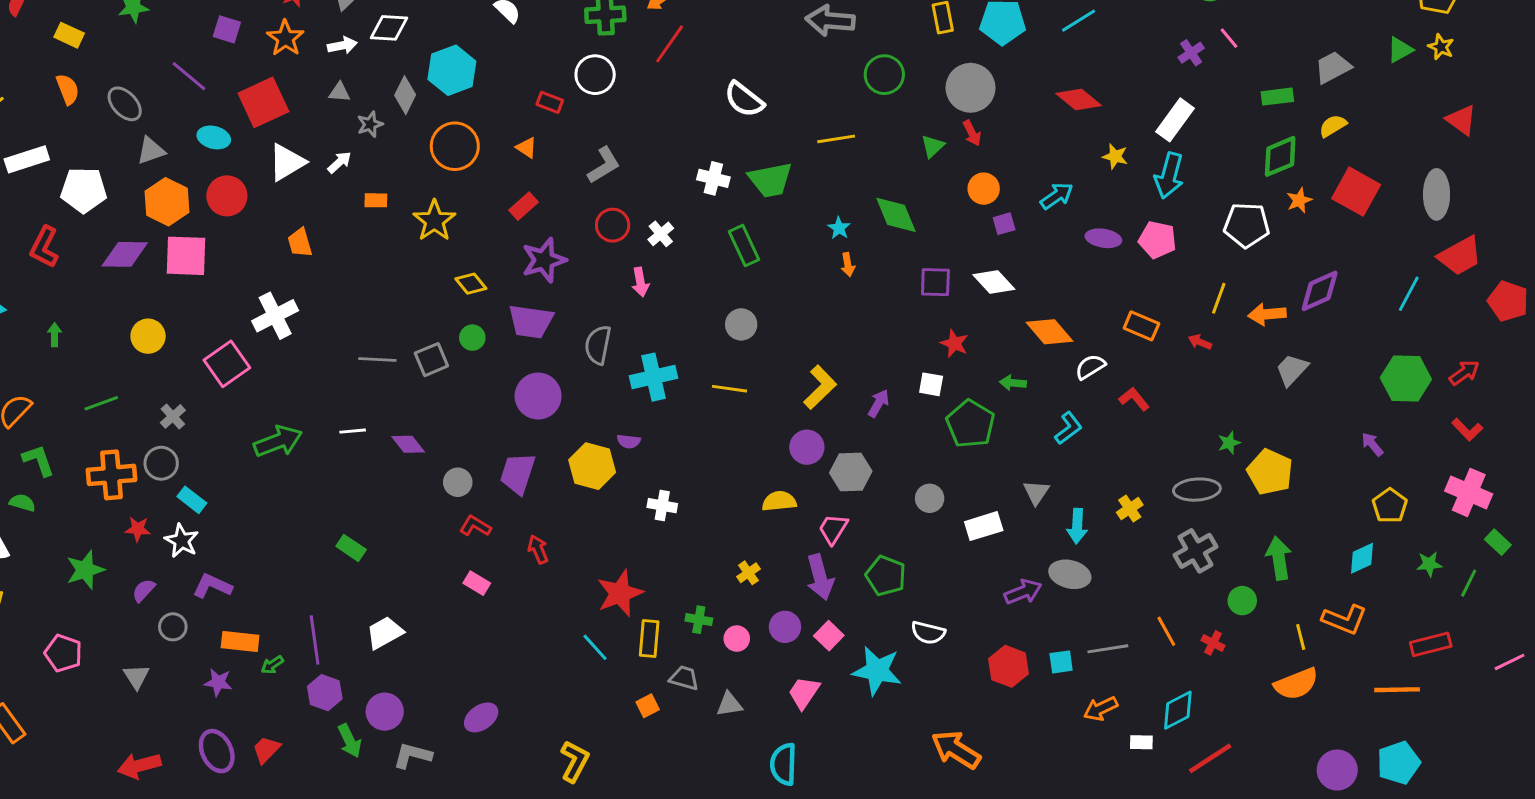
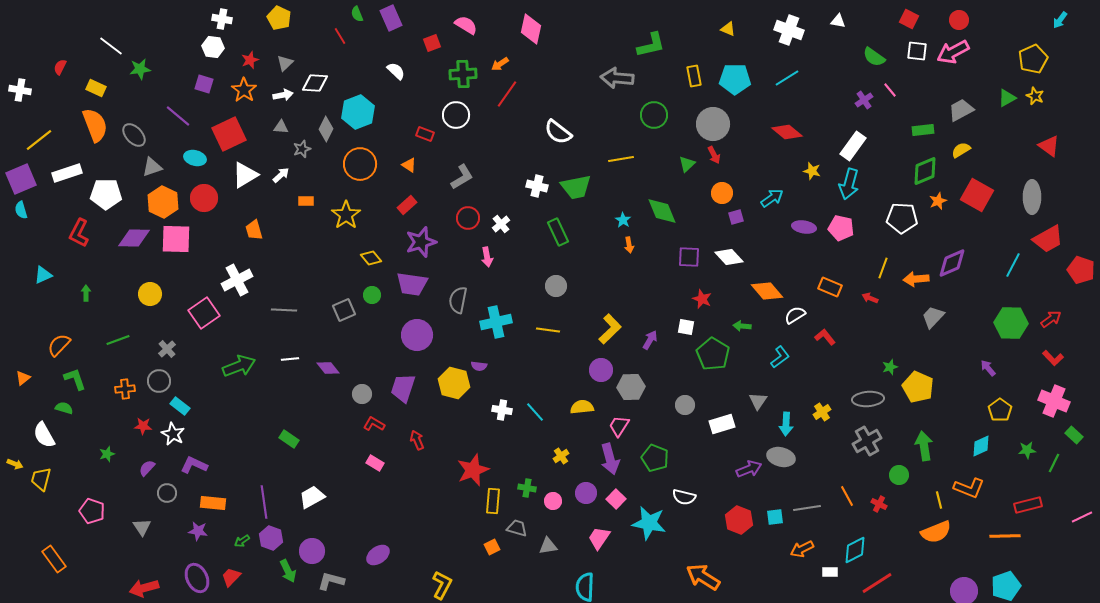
orange semicircle: (68, 89) -> (95, 125), size x1.6
gray line: (377, 360) -> (284, 310), moved
orange cross: (111, 475) -> (125, 389), size x0.6
green star: (85, 570) -> (107, 454), size x0.6
cyan line: (595, 647) -> (535, 412), moved
green arrow: (272, 665) -> (242, 541), moved

